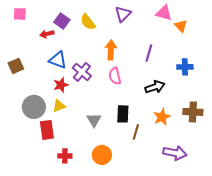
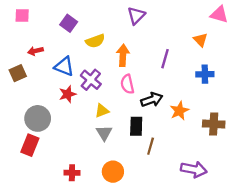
pink triangle: (164, 13) -> (219, 14), moved
yellow semicircle: (88, 22) -> (95, 41), moved, turned -72
orange triangle: (181, 26) -> (200, 40), moved
red arrow: (47, 34) -> (35, 51), moved
black arrow: (155, 87) -> (152, 100), moved
yellow triangle: (59, 106) -> (102, 111), moved
orange star: (162, 117) -> (179, 111), moved
red rectangle: (47, 130) -> (30, 145), moved, turned 30

